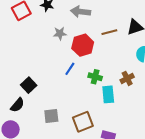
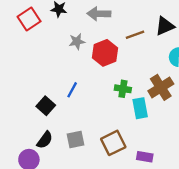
blue line: (70, 69) -> (72, 90), moved
brown cross: (127, 78) -> (161, 87), size x1.5
black semicircle: (17, 105) -> (45, 140), moved

